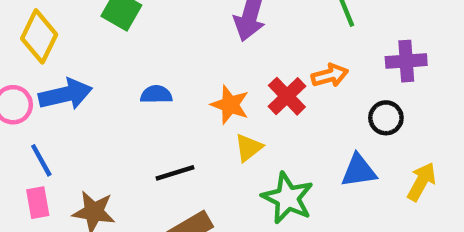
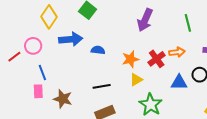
blue arrow: (65, 94) -> (71, 39), moved
orange star: (230, 105) -> (130, 59), turned 30
blue triangle: (359, 171) -> (179, 82), moved

